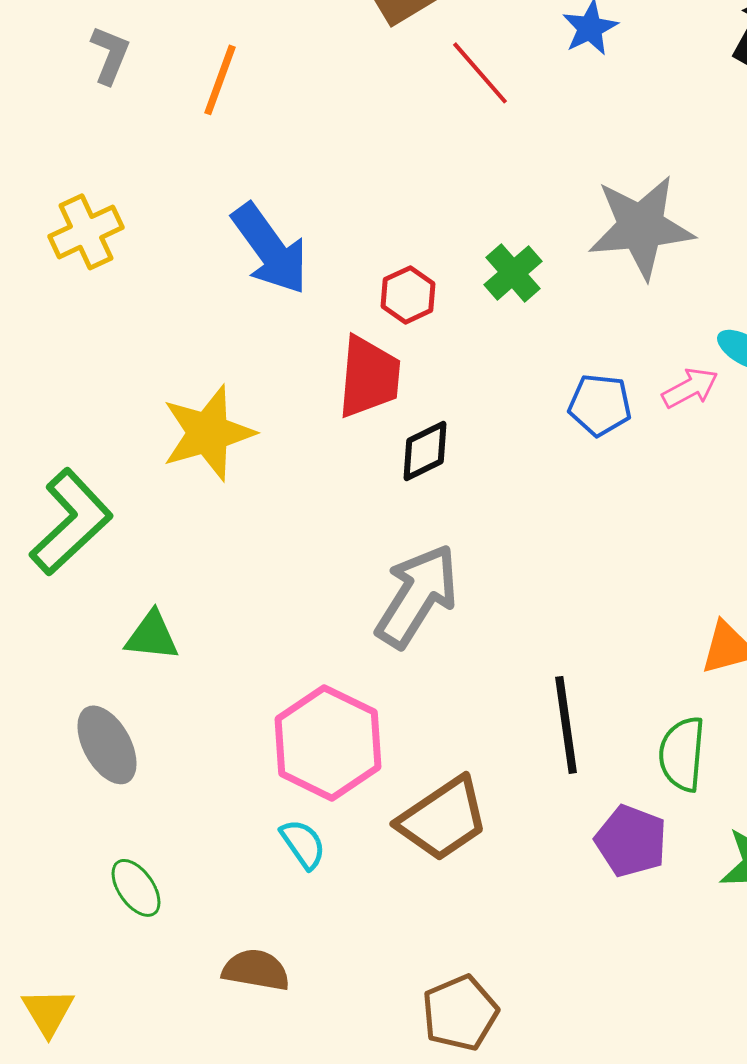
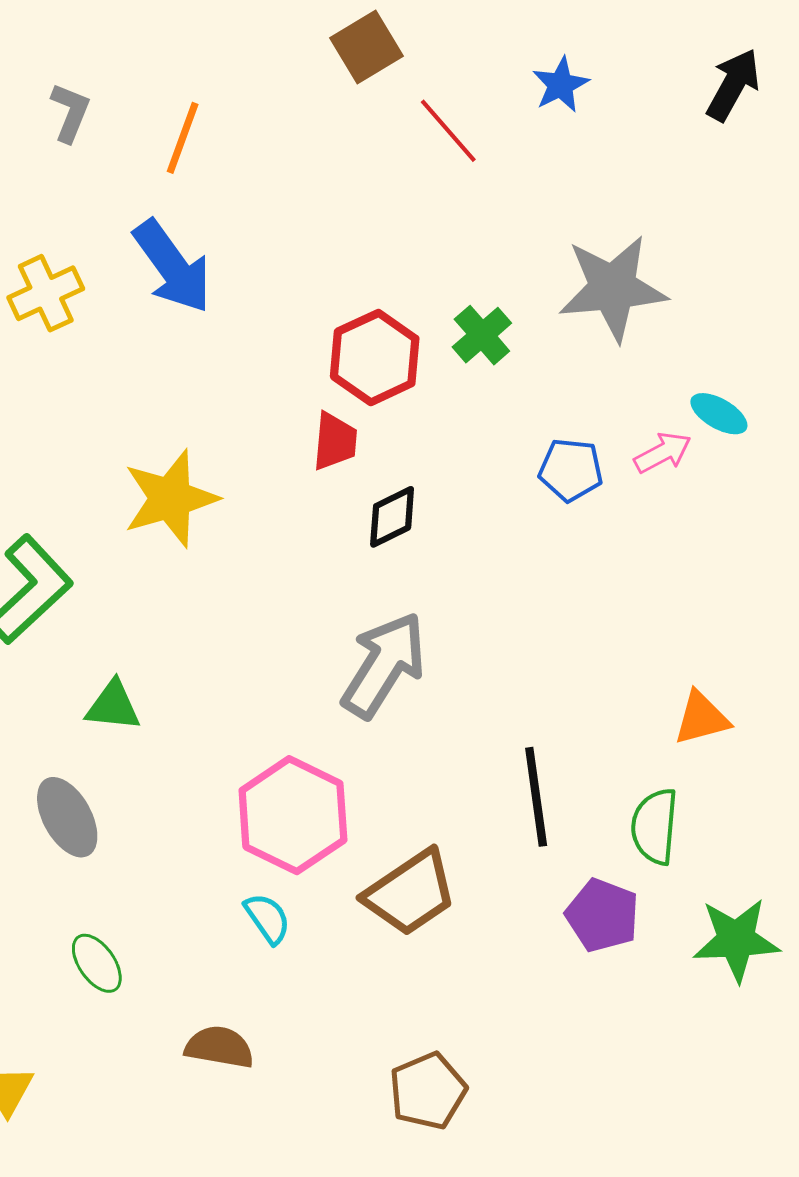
blue arrow: (270, 249) -> (172, 267), moved
red hexagon: (408, 295) -> (375, 358), size x1.6
red trapezoid: (369, 377) -> (335, 441), size x0.7

